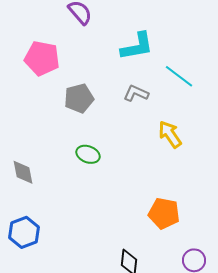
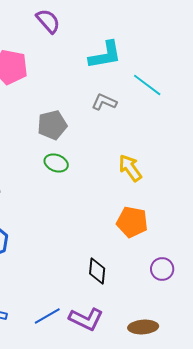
gray pentagon: (79, 98) -> (52, 125), moved
yellow arrow: (170, 134) -> (130, 168), moved

